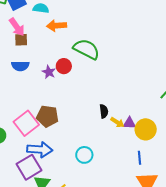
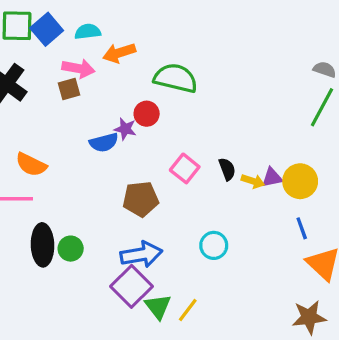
pink arrow: (17, 27) -> (78, 68), moved, turned -30
blue semicircle: (20, 66) -> (104, 142), moved
pink square: (26, 123) -> (185, 168), moved, size x0.7

